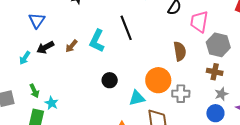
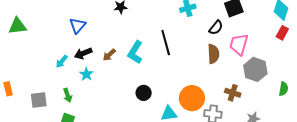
brown semicircle: (180, 51) -> (213, 54), moved
brown cross: (215, 72) -> (233, 93), moved
cyan star: (52, 103) -> (86, 74), moved

